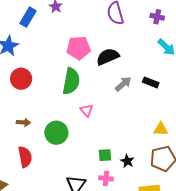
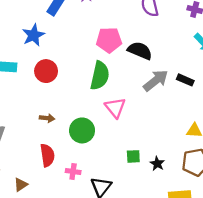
black semicircle: (108, 57) -> (140, 51), turned 45
gray arrow: (123, 84) -> (156, 80), size x1.4
pink triangle: (87, 110) -> (115, 108), size x1.5
pink cross: (106, 178) -> (73, 171), moved

